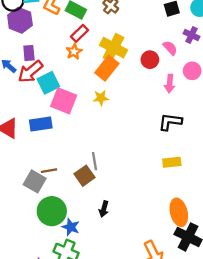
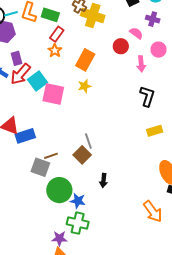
yellow cross: (113, 48) -> (93, 16), moved
black L-shape: (170, 122) -> (147, 96), turned 110
blue rectangle: (41, 124) -> (25, 136), moved

